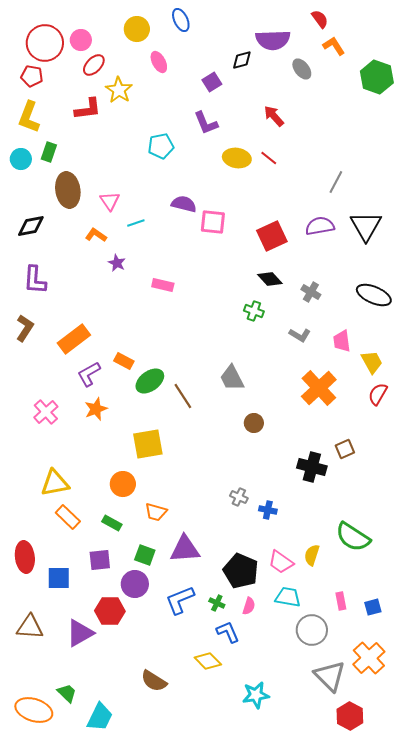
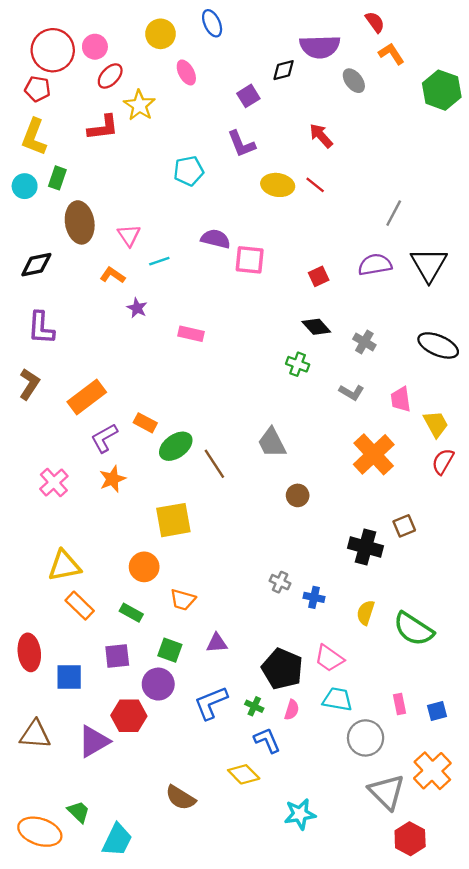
red square: (272, 236) -> (319, 276), size x0.6
purple triangle: (185, 549) -> (217, 643), size x0.6
yellow semicircle: (312, 555) -> (366, 613), moved

